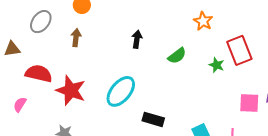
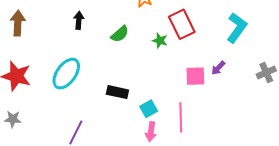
brown arrow: (76, 38) -> (18, 23), size x1.4
black rectangle: (153, 119) -> (117, 92), moved

